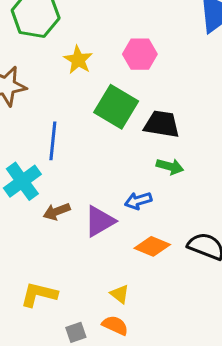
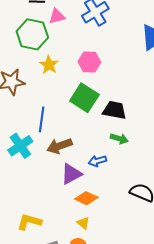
pink hexagon: (140, 54) -> (89, 62), moved
yellow star: (78, 60) -> (49, 65), moved
brown arrow: (57, 211) -> (59, 146), moved, size x1.4
orange diamond: (152, 246) -> (86, 198), moved

